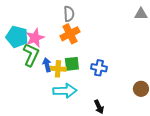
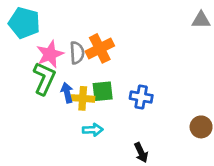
gray semicircle: (69, 14) -> (77, 53), moved
cyan pentagon: (17, 37) -> (24, 23), moved
cyan arrow: (65, 91) -> (93, 130), size x0.6

